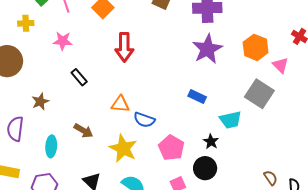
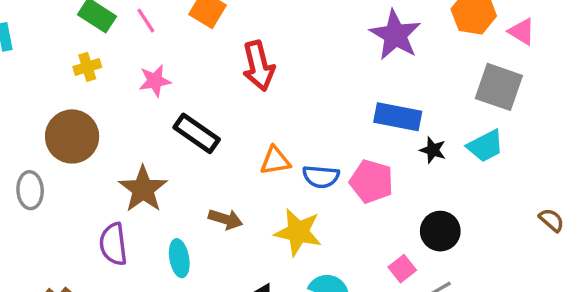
black rectangle: (79, 77) -> (197, 133), size x1.5
blue rectangle: (197, 96) -> (398, 117), size x1.5
brown star: (40, 102) -> (143, 189), size x1.6
cyan trapezoid: (230, 120) -> (485, 146), moved
black star: (211, 142) -> (433, 150), moved
pink pentagon: (171, 148) -> (371, 181), moved

